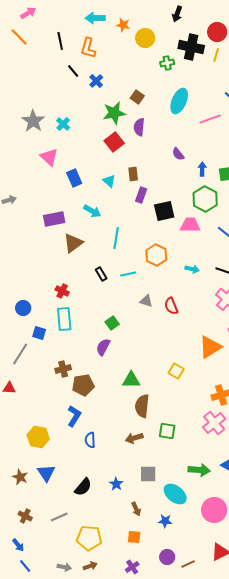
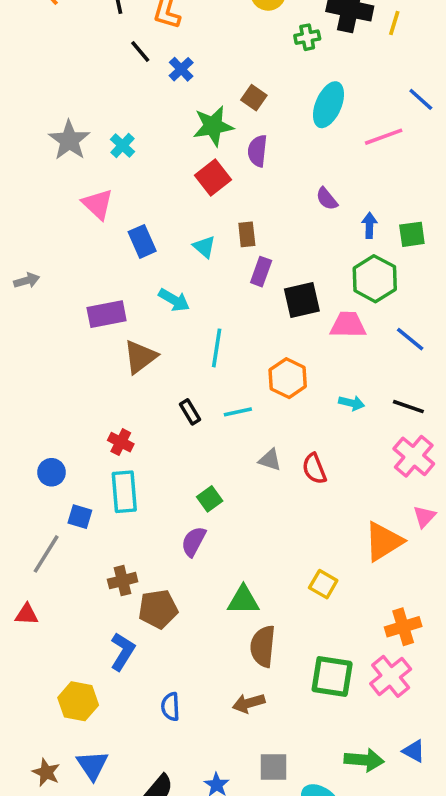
blue L-shape: (74, 416) -> (123, 652), moved
green square: (167, 431) -> (332, 676), moved, size x1.4

